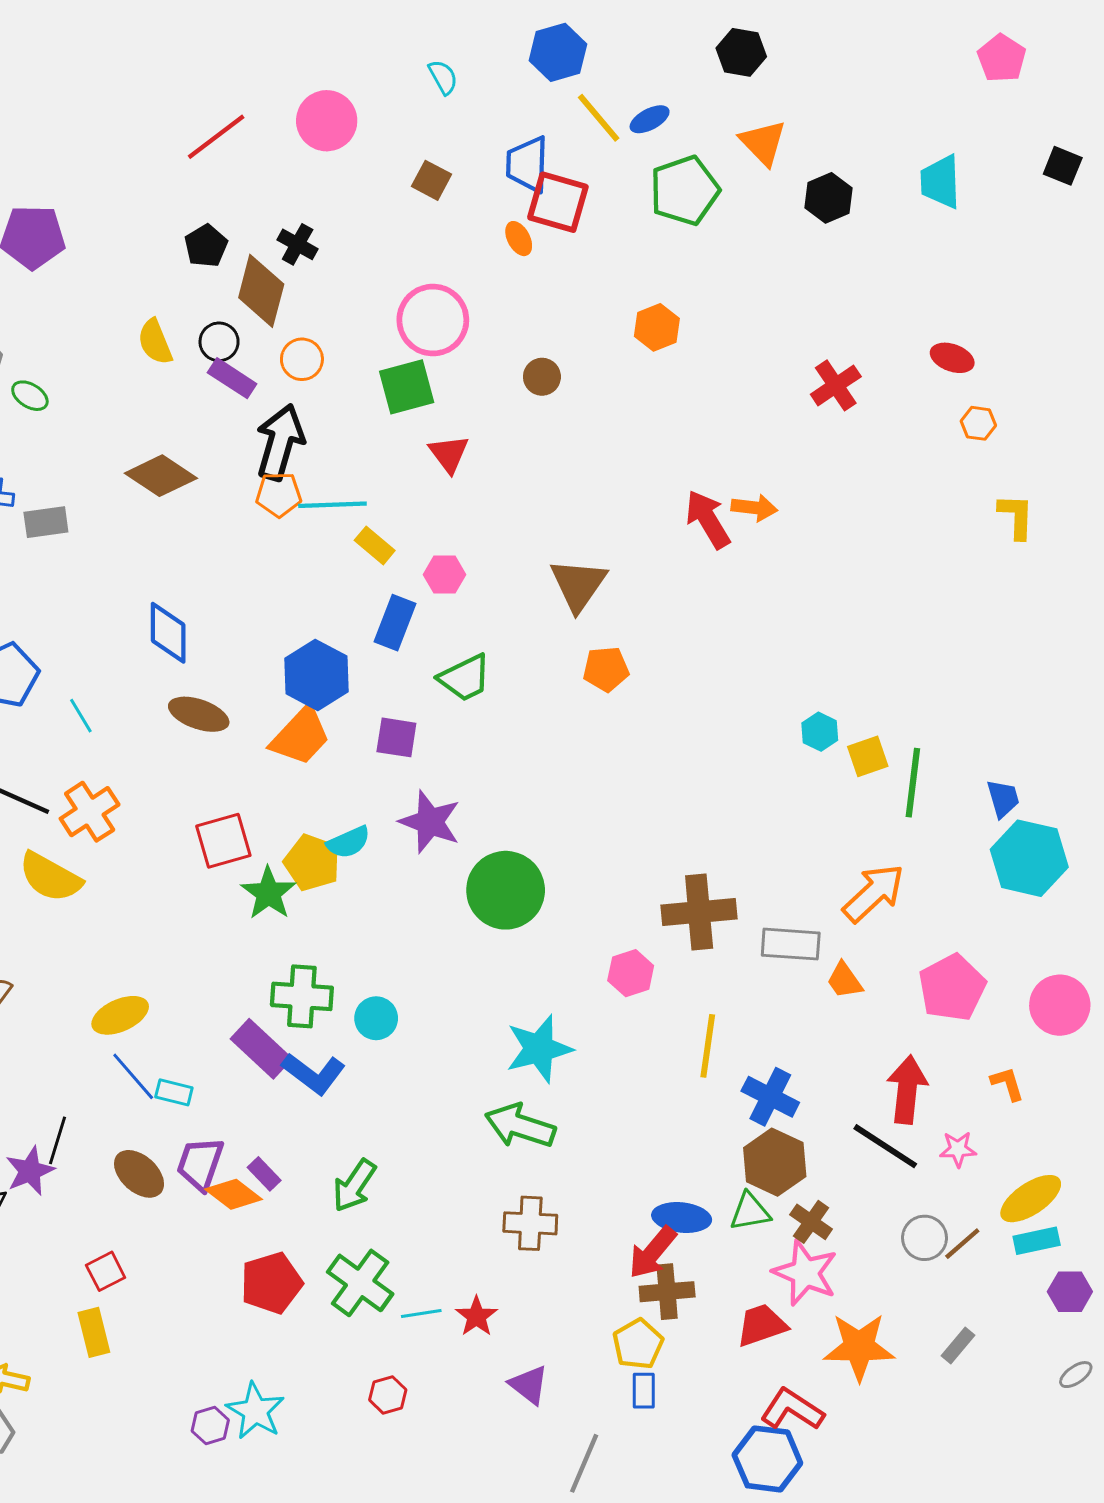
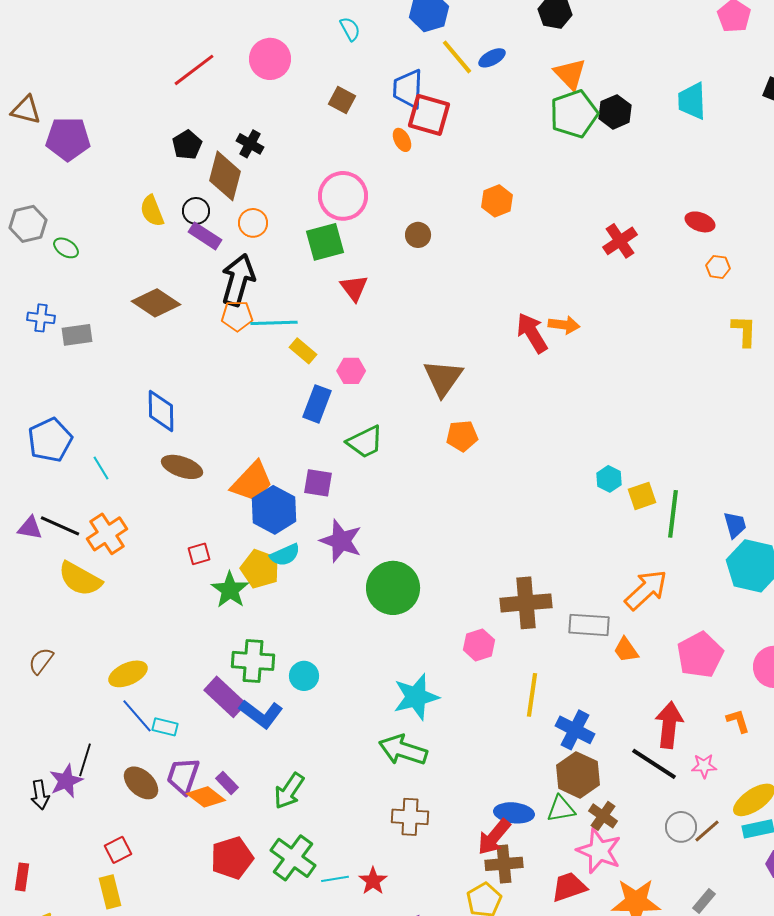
green pentagon: (684, 191) -> (574, 114), moved
blue hexagon: (316, 675) -> (274, 510), moved
red square: (223, 841) -> (199, 554), size x0.6

